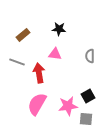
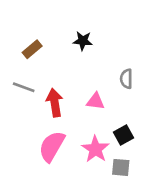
pink triangle: (55, 54) -> (95, 101), moved
pink star: (68, 106) -> (95, 149), turned -30

